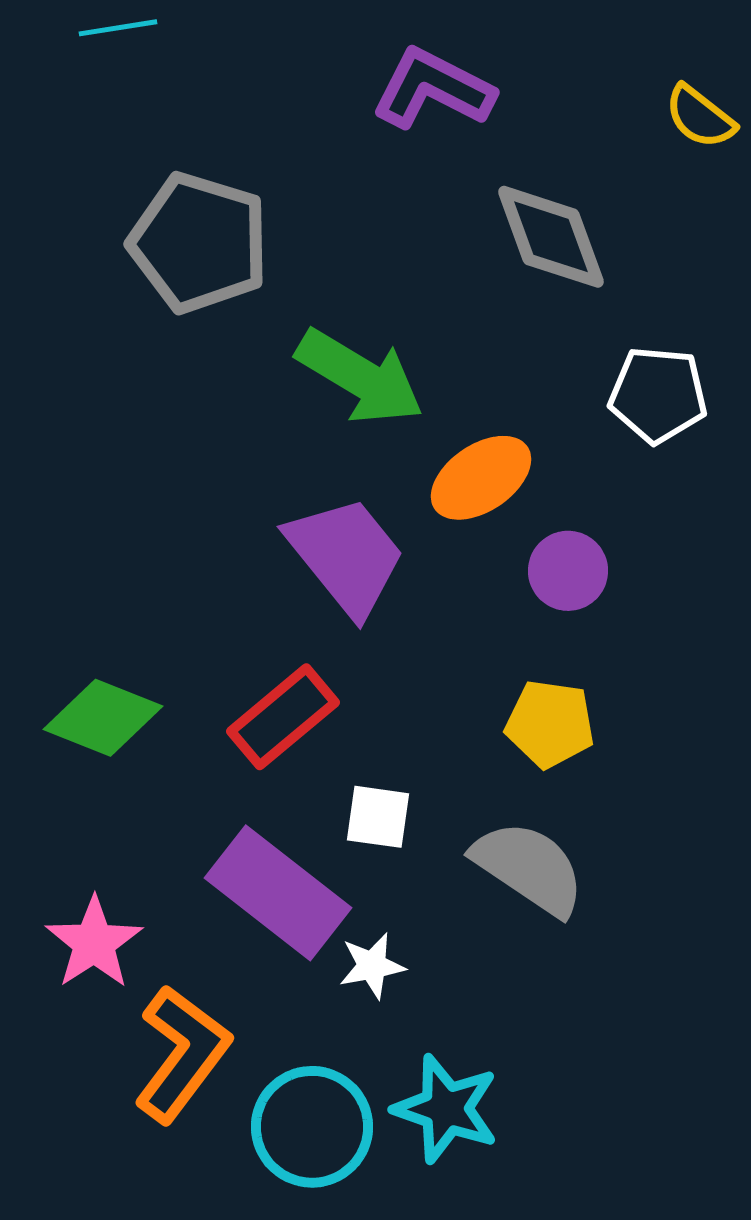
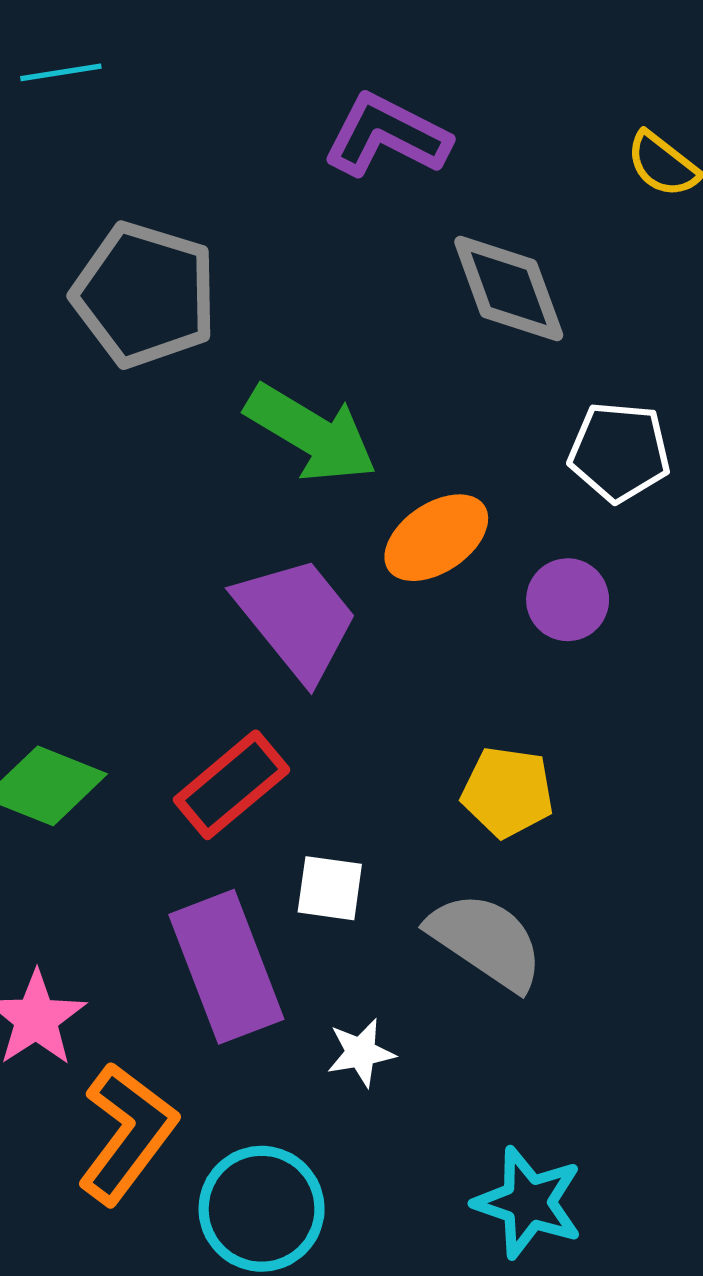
purple circle: (568, 571) -> (568, 600), moved
purple rectangle: (278, 893) -> (226, 967), turned 31
white star: (372, 966) -> (361, 1053), moved
cyan star: (446, 1109) -> (528, 1203), moved

